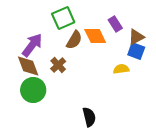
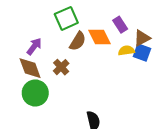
purple arrow: (32, 45) -> (34, 46), size x0.7
yellow semicircle: (121, 69) -> (126, 51), moved

